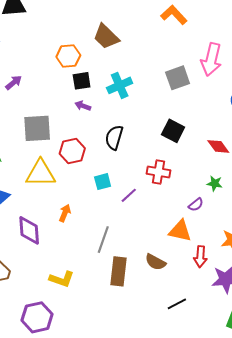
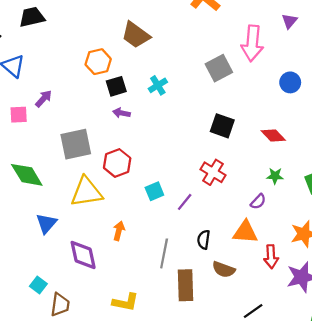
cyan cross: (120, 85) -> (158, 85), size x0.7
black semicircle: (114, 137) -> (204, 240), moved, size x0.7
red cross: (159, 172) -> (213, 172), turned 30

